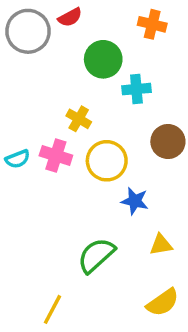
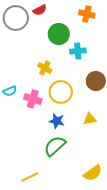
pink cross: (56, 156) -> (33, 99), moved
blue star: (135, 201) -> (57, 121), moved
yellow triangle: (161, 245) -> (90, 119), moved
yellow line: (52, 309) -> (30, 177), turned 36

